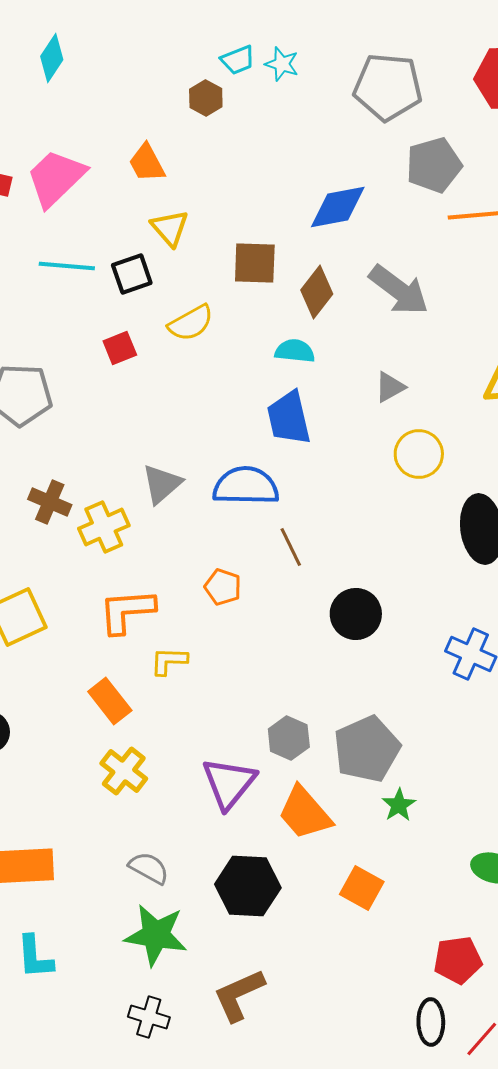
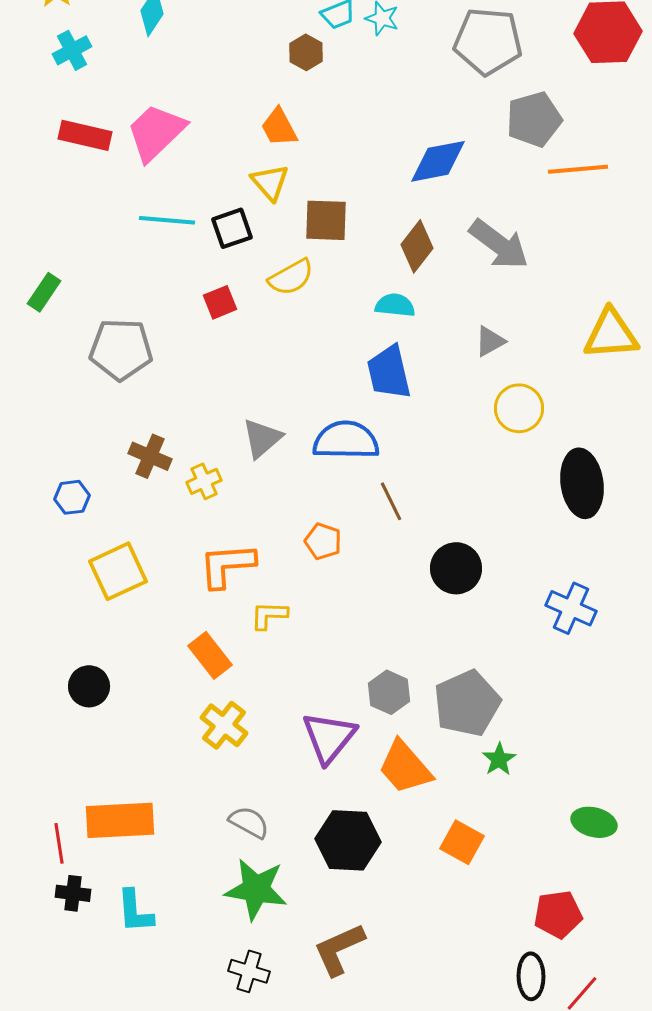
orange trapezoid: (147, 163) -> (279, 127), moved
brown square: (255, 263) -> (326, 220), moved
yellow cross: (104, 527) -> (204, 481), size x0.7

